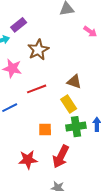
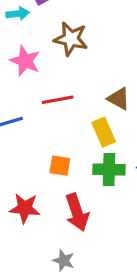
brown star: (38, 50) -> (71, 39), turned 30
red arrow: (61, 157) -> (77, 212), turned -55

